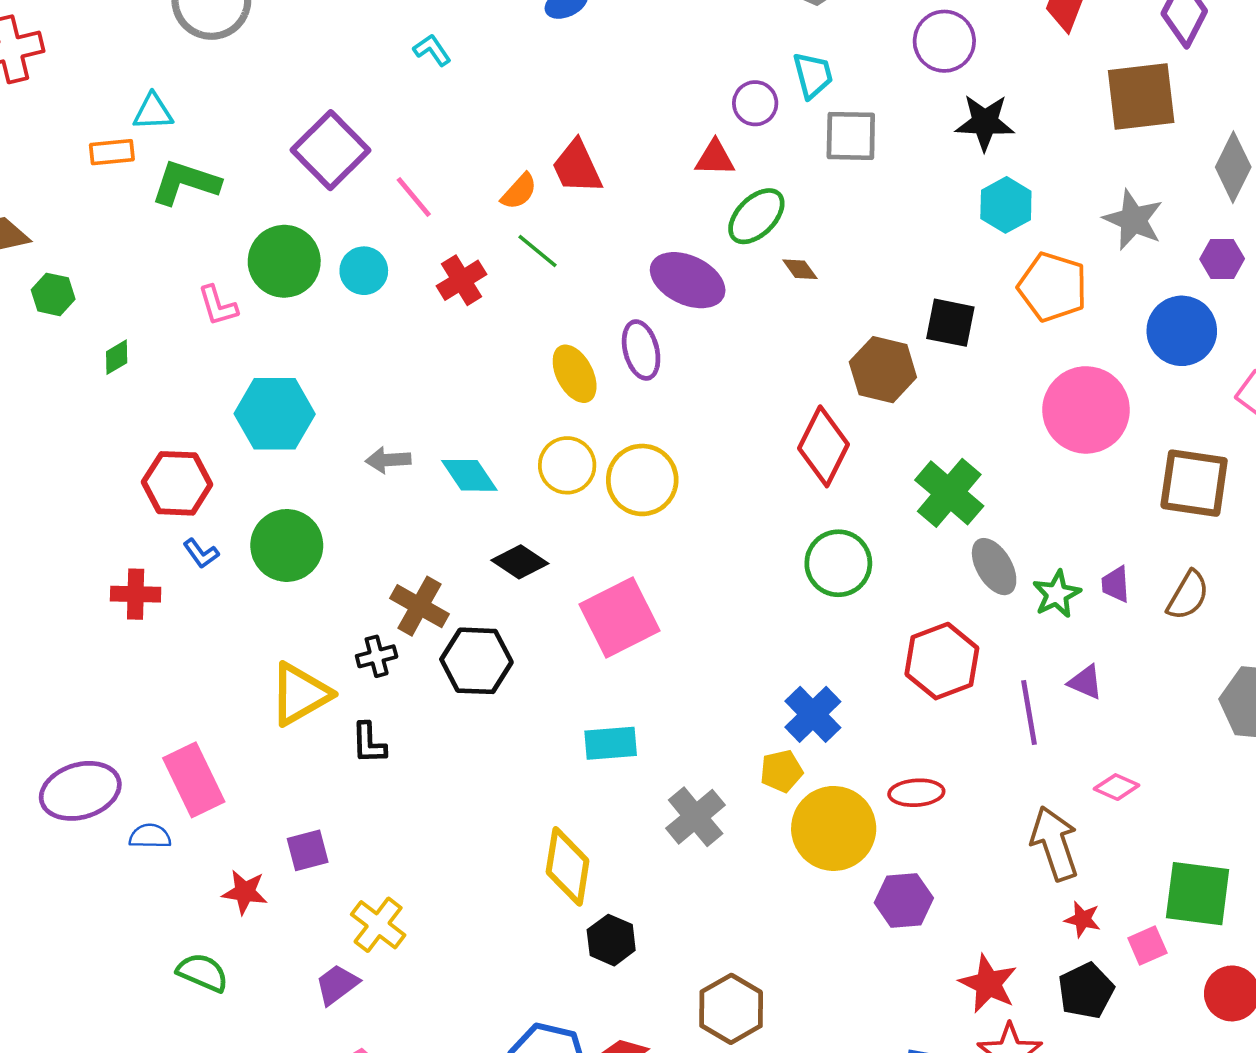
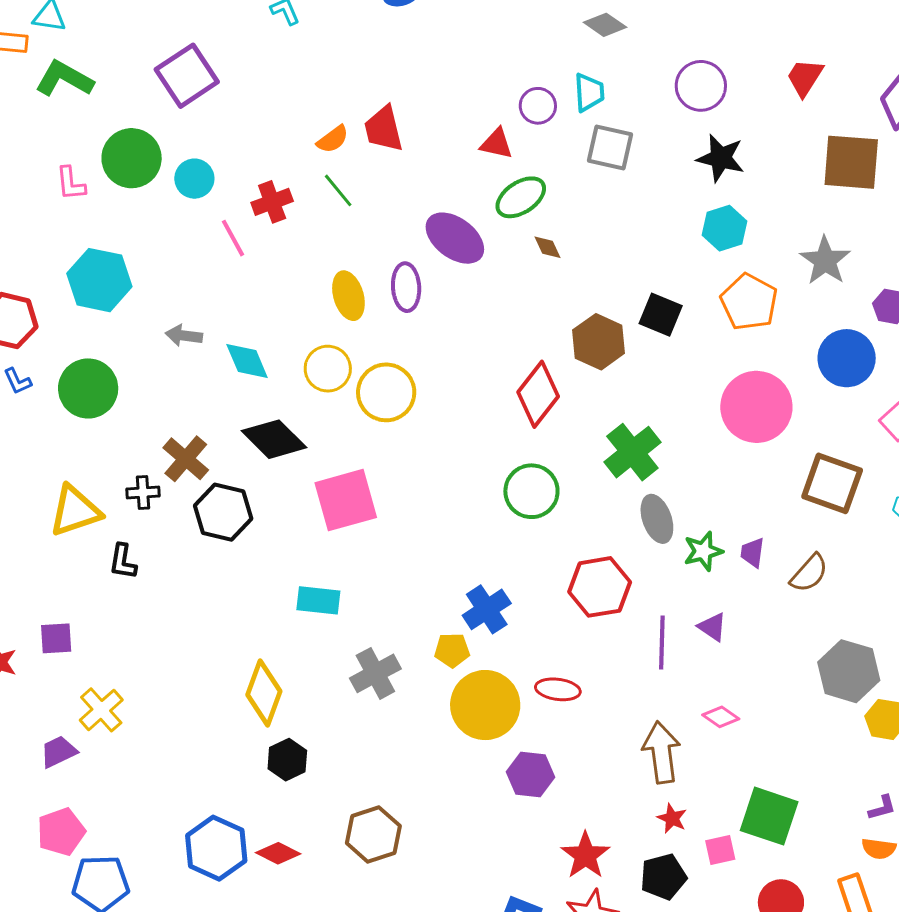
pink line: (414, 197) -> (233, 238), moved
black diamond: (520, 562) -> (274, 439), size x1.4

